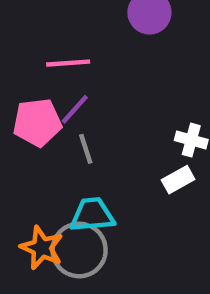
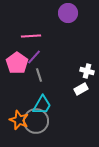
pink pentagon: (37, 122) -> (17, 63), turned -30
cyan trapezoid: (92, 215) -> (42, 105), turned 125

